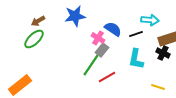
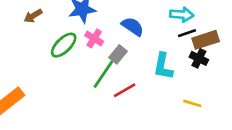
black line: (136, 34) -> (187, 33), moved
pink cross: (98, 38) -> (94, 38), moved
green ellipse: (34, 39) -> (64, 45), moved

